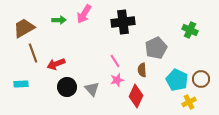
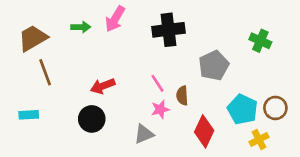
red arrow: (56, 64) -> (103, 86), moved
brown semicircle: (142, 70) -> (182, 96), moved
gray triangle: (92, 89) -> (144, 134), moved, turned 49
red diamond: (136, 96) -> (204, 131), moved

